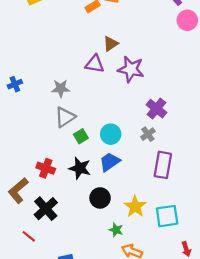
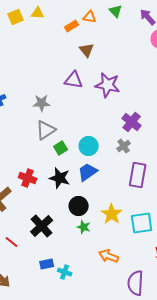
brown triangle: (111, 44) -> (87, 50), moved, turned -35
black cross: (46, 209) -> (42, 226), moved
green star: (116, 230) -> (84, 227), moved

